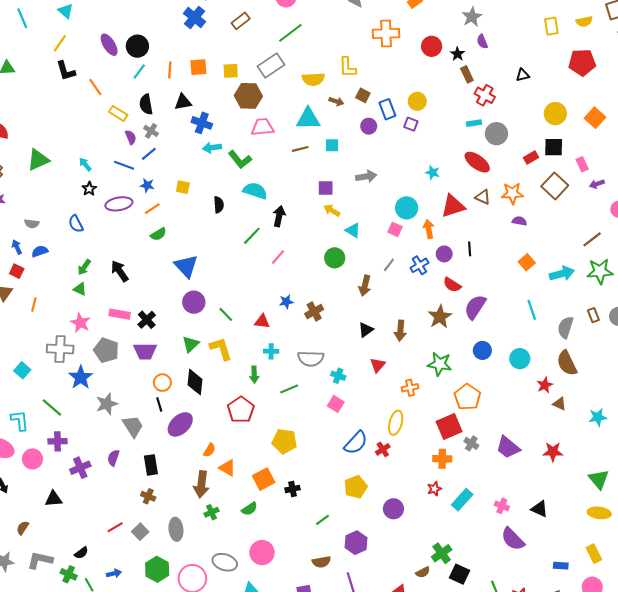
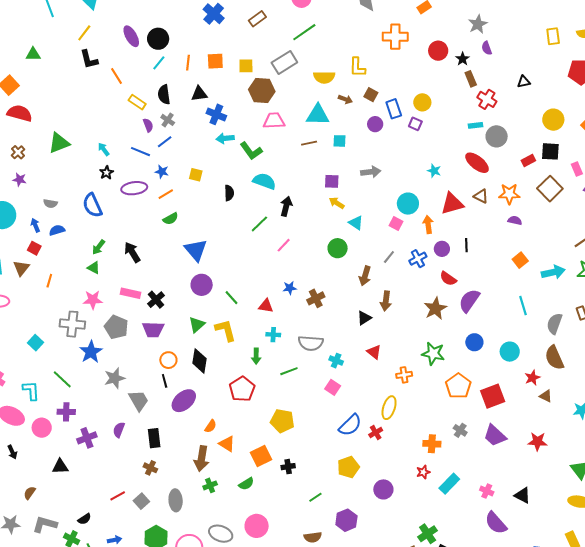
blue semicircle: (76, 224) -> (92, 205), size x1.4
pink star: (80, 323) -> (93, 300), turned -30
brown arrow: (400, 331) -> (386, 301), moved
red triangle: (378, 365) -> (374, 352), turned -35
red square: (449, 426) -> (493, 396), moved

